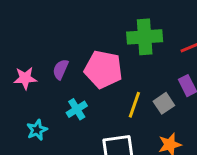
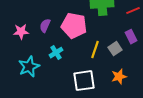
cyan star: (37, 130) -> (29, 67), size x1.5

